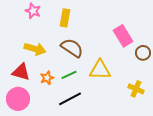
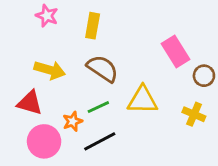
orange star: (47, 78) -> (73, 121), moved
yellow cross: (136, 89) -> (194, 114), moved
pink circle: (18, 99) -> (44, 141), moved

